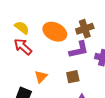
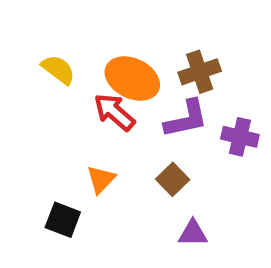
red arrow: (23, 47) -> (114, 112), moved
brown square: (73, 77) -> (173, 179), turned -32

